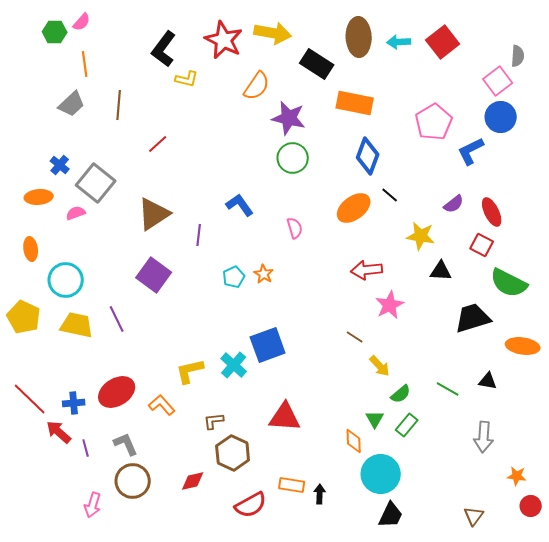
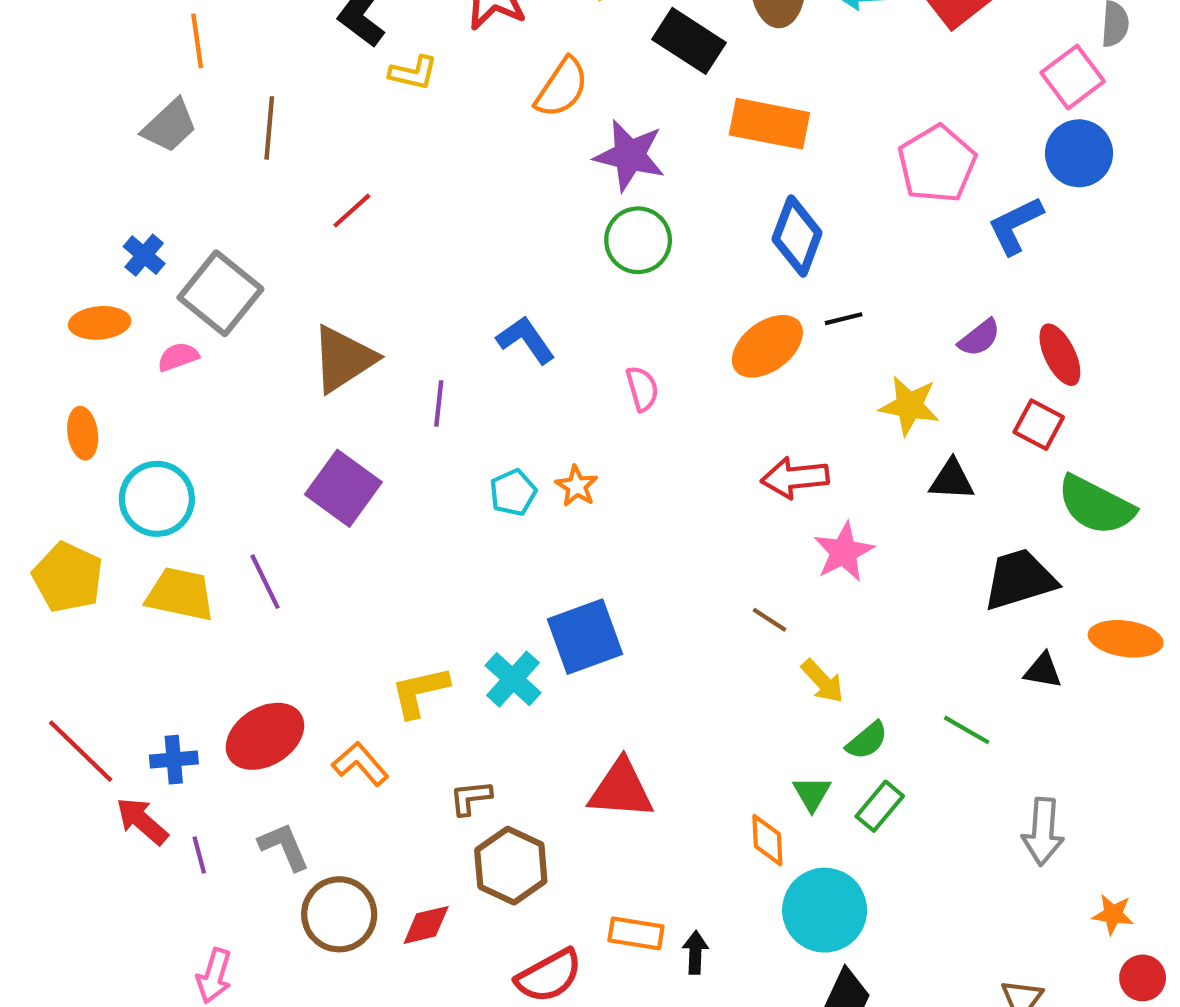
black line: (390, 195) -> (844, 319), turned -54
black triangle: (488, 381) -> (1043, 671), moved
brown circle: (133, 481) -> (339, 914), moved

